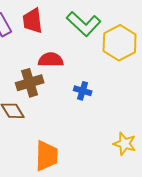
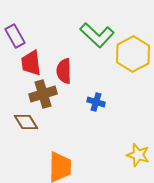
red trapezoid: (33, 21) -> (31, 63), moved
red semicircle: (51, 60) -> (64, 71), turned -90

